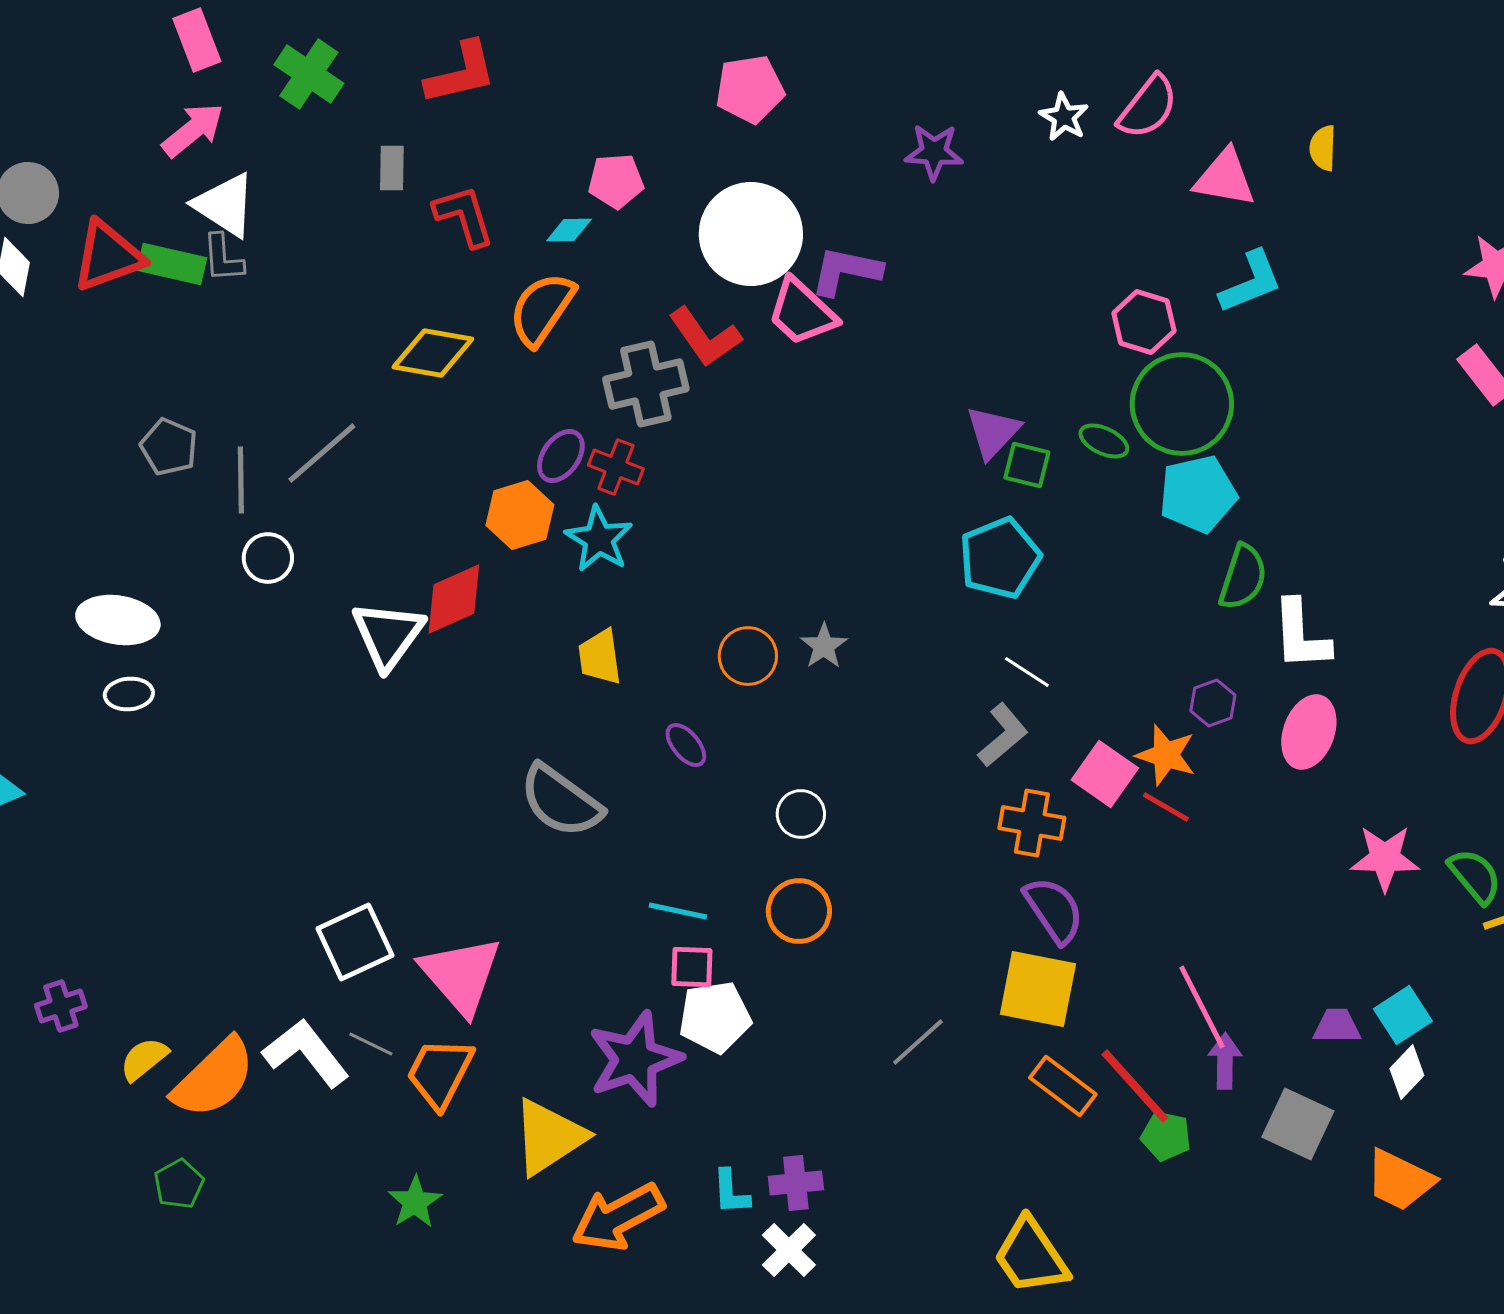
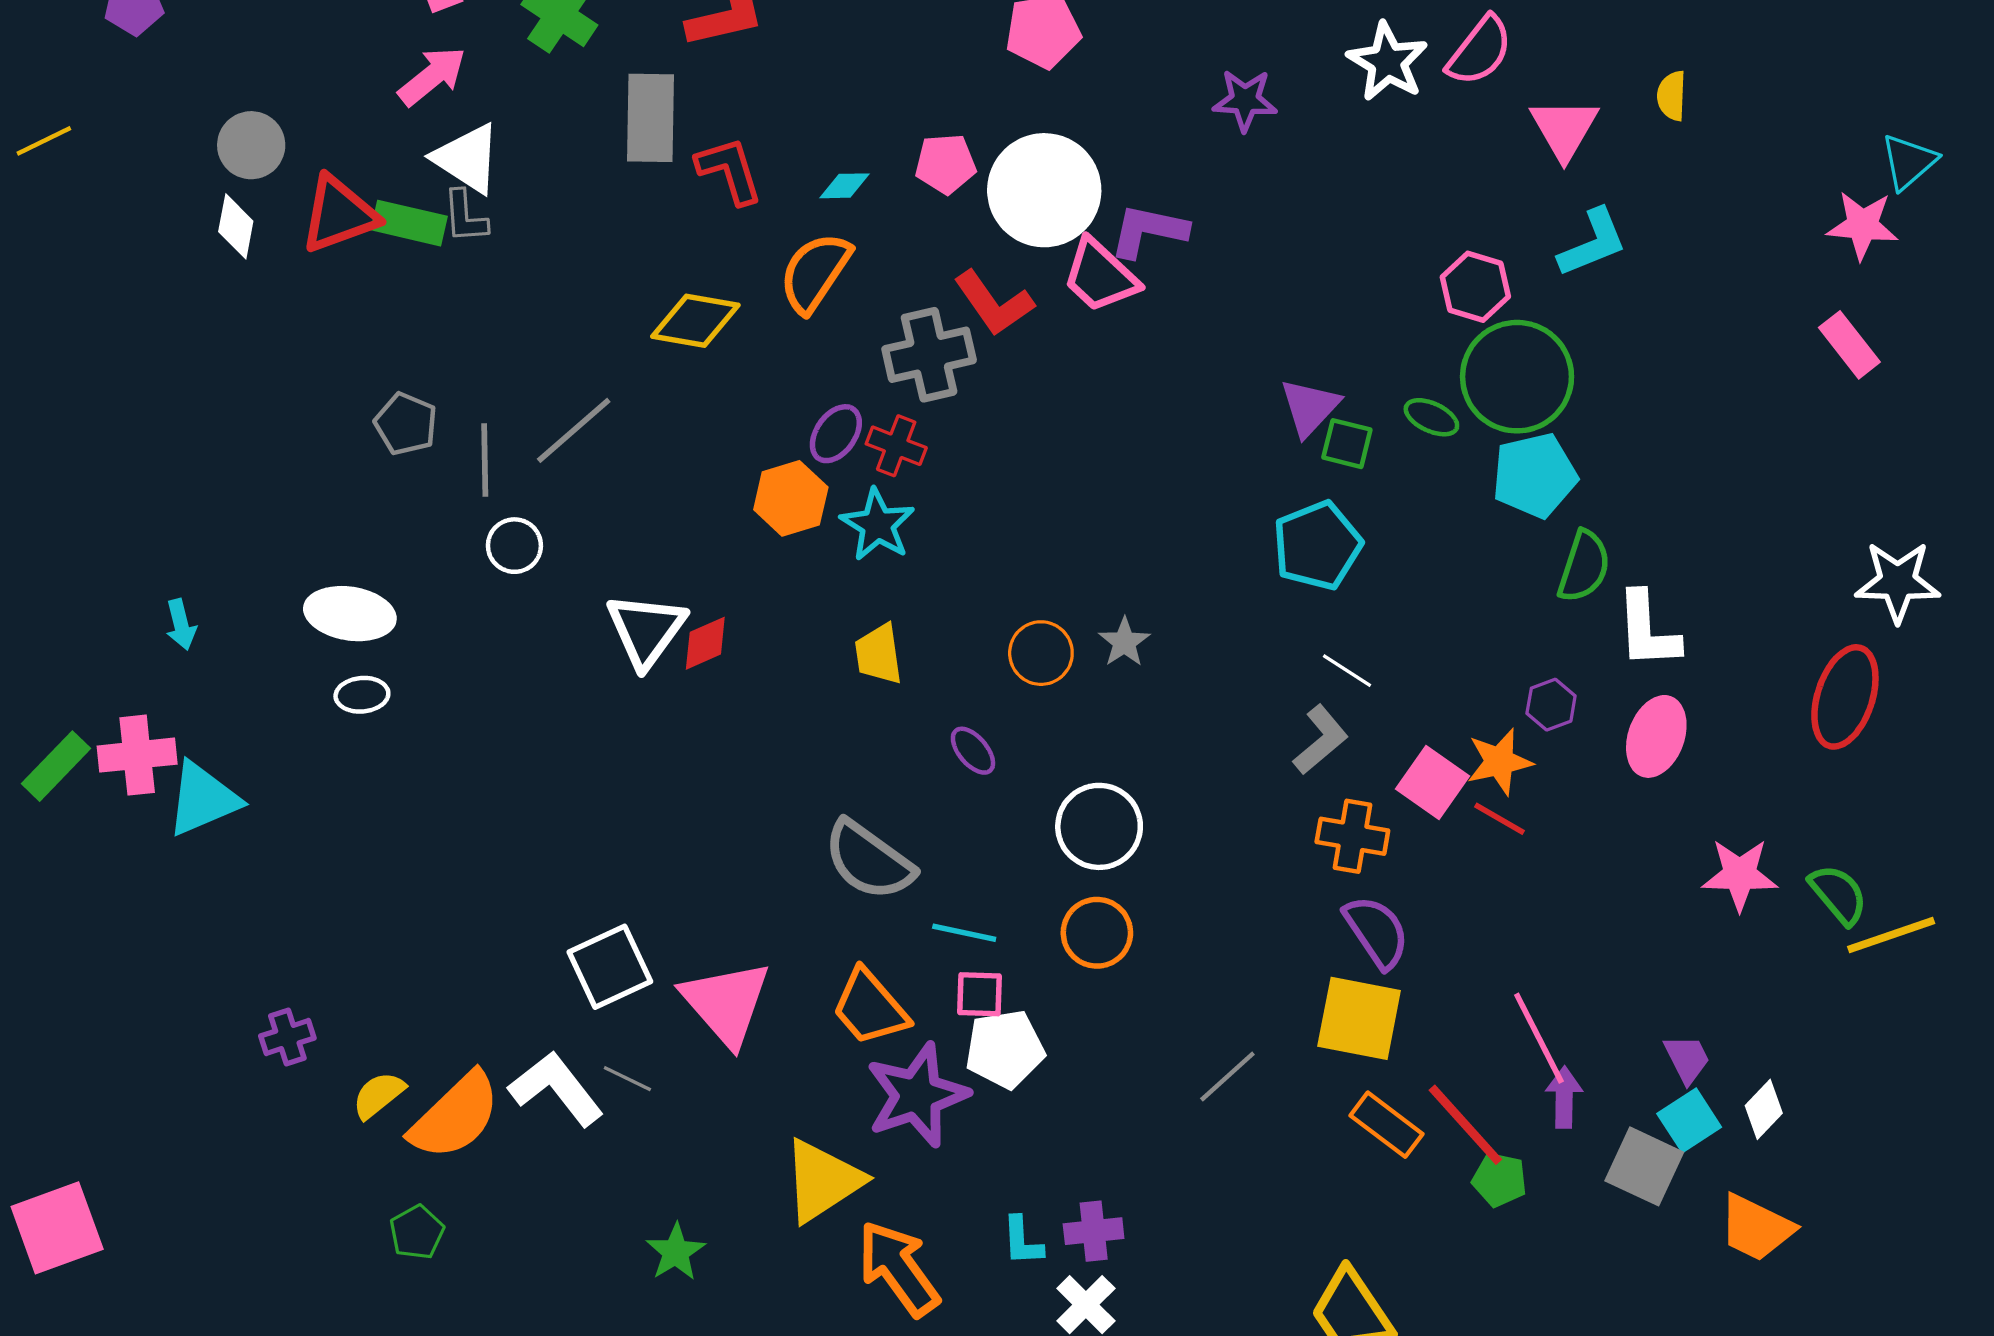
white star: (1064, 117) -> (1388, 62), size x1.5
gray rectangle: (392, 168) -> (650, 118), size x1.8
pink triangle: (1225, 178) -> (1564, 129), turned 50
pink pentagon: (616, 181) -> (946, 164), moved
red diamond: (454, 599) -> (705, 643), moved, size x0.7
orange star: (1166, 755) -> (1499, 762), turned -30
gray semicircle: (561, 801) -> (869, 860), moved
white circle: (801, 814) -> (1099, 826), size x1.6
cyan square: (1403, 1015) -> (1689, 1120), moved
purple trapezoid: (1337, 1026) -> (1687, 1059), turned 63
orange trapezoid: (440, 1073) -> (870, 1007), moved, turned -68
orange arrow: (618, 1217) -> (898, 1268), turned 82

